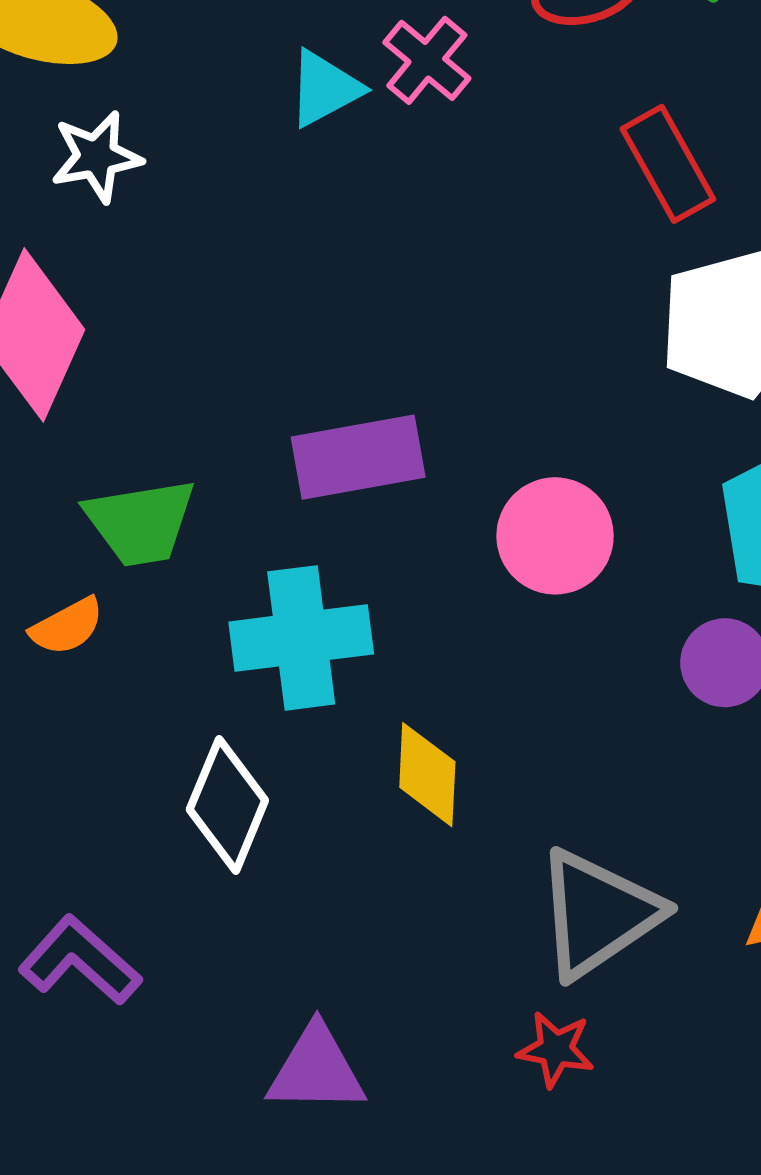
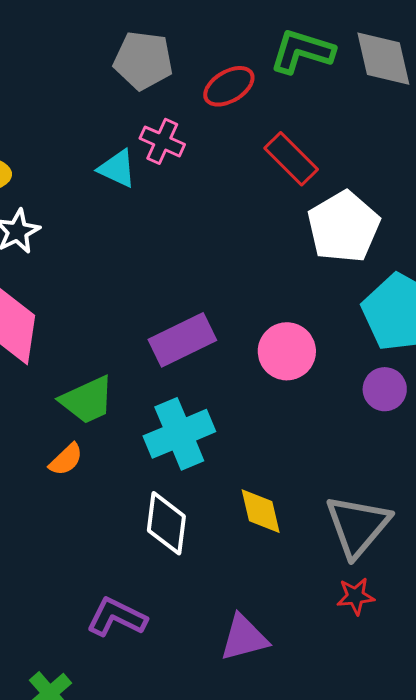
cyan triangle: (325, 88) -> (117, 168), turned -51
yellow diamond: (427, 775) -> (261, 511), moved

